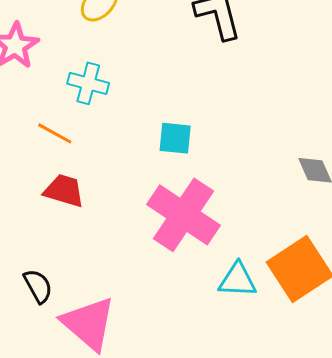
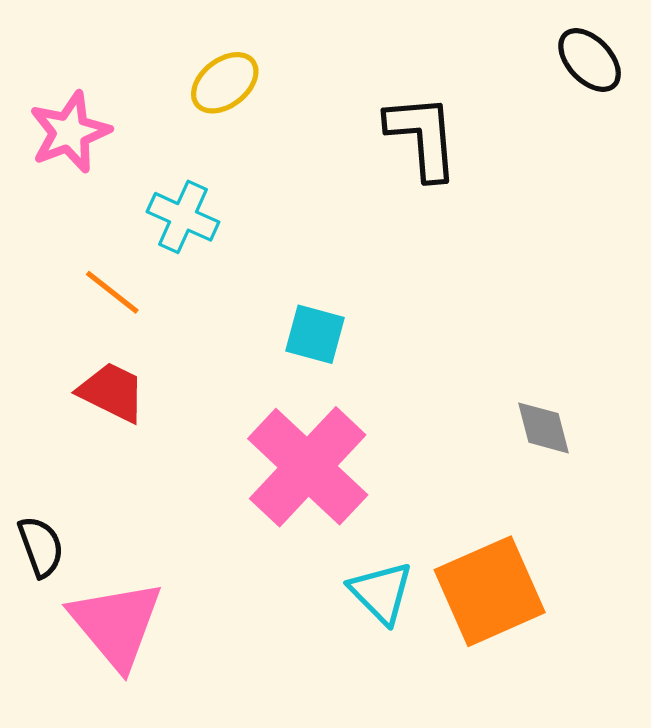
cyan triangle: (238, 280) -> (381, 593), turned 33

